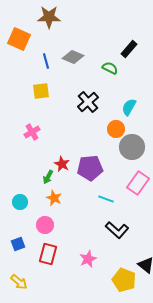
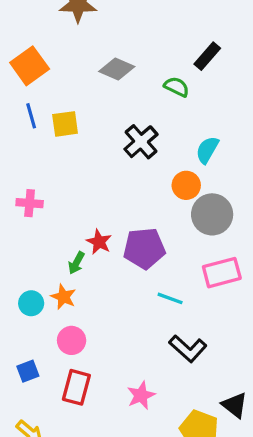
orange square: (19, 39) -> (30, 66), moved, turned 30
blue line: (46, 61) -> (31, 116), moved
pink cross: (32, 132) -> (30, 203), moved, turned 35
pink rectangle: (138, 183) -> (222, 273), turned 40
orange star: (54, 198) -> (63, 297), moved

